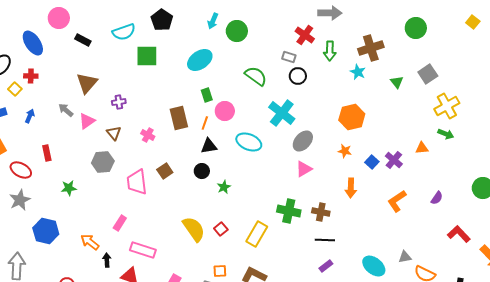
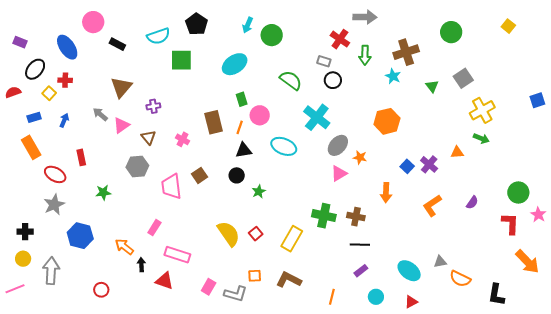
orange star: (345, 151) -> (360, 157), moved
red L-shape: (459, 234) -> (510, 224), moved, turned 45

